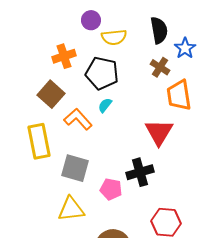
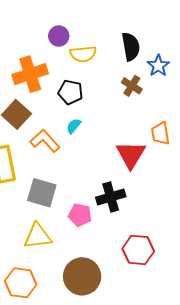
orange cross: (64, 56) -> (30, 74), size x1.4
black pentagon: (102, 73) -> (70, 92), size x0.7
orange trapezoid: (179, 95) -> (160, 133), moved, size x0.7

